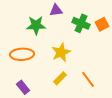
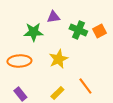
yellow rectangle: (60, 78) -> (57, 93), moved

